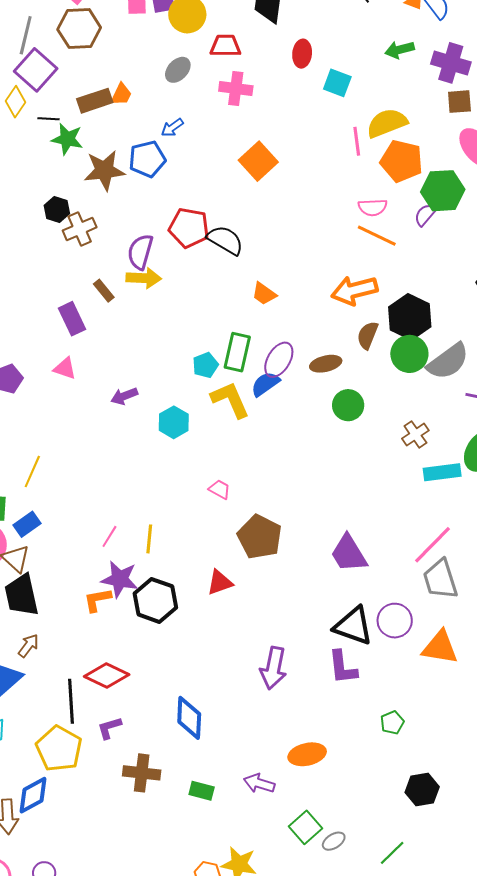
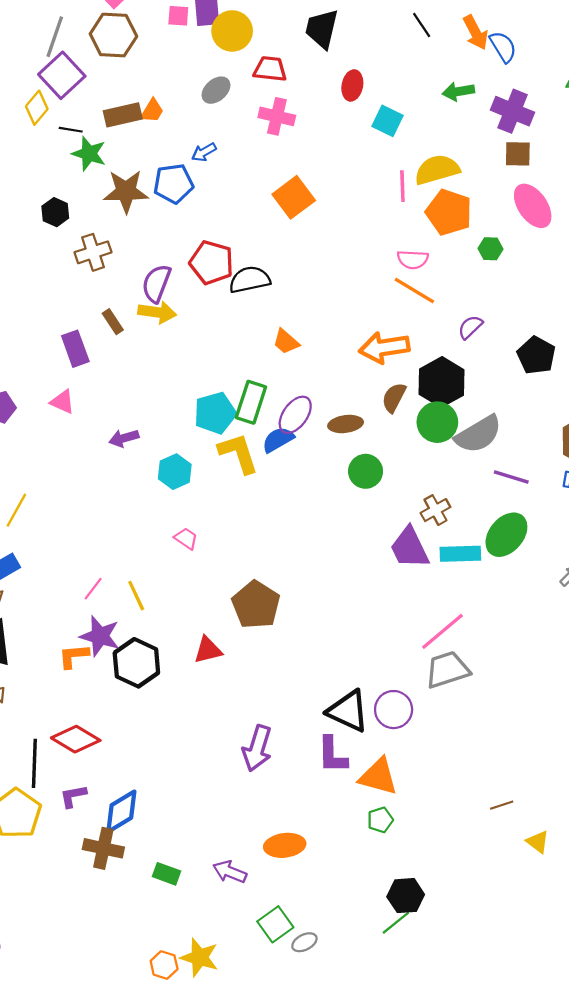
green hexagon: (443, 191) -> (490, 249), size x0.5
black hexagon: (57, 210) -> (55, 212), moved
purple semicircle: (425, 215) -> (470, 327), moved
black semicircle: (225, 240) -> (250, 280), turned -48
cyan pentagon: (205, 365) -> (215, 413), size x1.5
pink trapezoid: (220, 489) -> (186, 538), moved
yellow line: (149, 539) -> (136, 596), turned -36
purple trapezoid: (349, 554) -> (410, 548), moved
gray trapezoid: (440, 579) -> (447, 670), turned 84
orange triangle: (440, 647) -> (378, 777), moved
blue diamond: (189, 718) -> (121, 811), moved, turned 51
green line: (392, 853) -> (396, 923), moved

